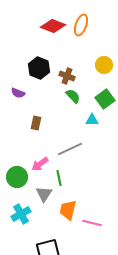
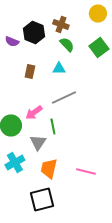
black hexagon: (39, 68) -> (34, 32), moved
cyan triangle: (92, 120) -> (59, 68), moved
orange trapezoid: (68, 210) -> (49, 168), moved

